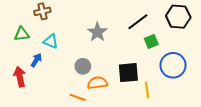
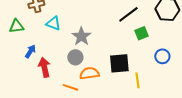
gray star: (97, 32) -> (81, 36), moved
cyan triangle: (51, 41) -> (53, 23), moved
blue circle: (173, 65) -> (162, 56), size x0.6
red arrow: (20, 77) -> (44, 67), moved

